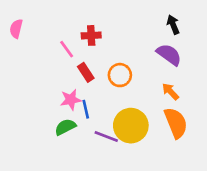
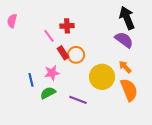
black arrow: (173, 25) -> (127, 18), size x1.6
orange circle: (120, 75) -> (76, 55), moved
blue line: (86, 109) -> (31, 80), moved
yellow circle: (131, 126) -> (102, 77), moved

